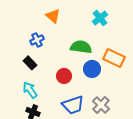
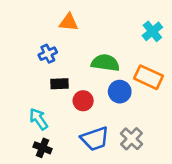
orange triangle: (53, 16) -> (69, 22), turned -35
cyan cross: (100, 18) -> (152, 31), moved
black rectangle: (30, 63) -> (60, 84), moved, turned -48

